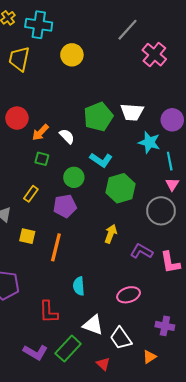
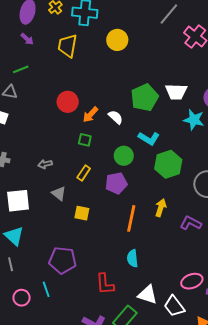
green square: (42, 159) -> (85, 140), moved
orange line: (56, 247) -> (131, 218), moved
pink ellipse: (129, 295) -> (192, 281), moved

